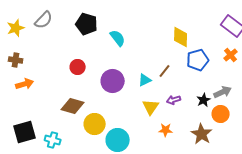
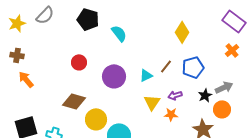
yellow diamond: (181, 37) -> (182, 32), turned 30
blue pentagon: (198, 60) -> (193, 67), moved
orange arrow: (25, 84) -> (26, 79), turned -114
orange star: (166, 130) -> (171, 114), moved

